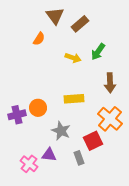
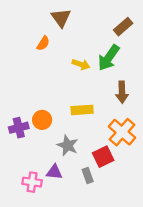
brown rectangle: (80, 24) -> (123, 27), moved
green arrow: (98, 52) -> (109, 58), size x1.4
pink cross: (29, 164) -> (32, 182), turned -30

